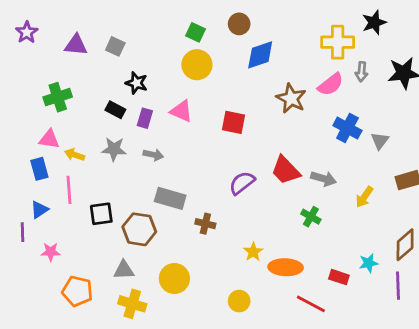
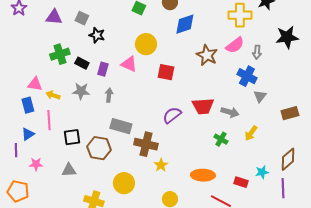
yellow circle: (197, 65) -> (146, 44), moved
gray arrow: (361, 72) -> (257, 52), moved
black star: (136, 83) -> (97, 35), moved
green cross: (58, 97) -> (60, 54), moved
gray triangle: (380, 141) -> (260, 96), moved
gray arrow: (153, 155) -> (109, 95), turned -96
red trapezoid: (286, 170) -> (203, 106), turned -50
yellow arrow: (364, 197) -> (251, 133), moved
brown cross: (205, 224) -> (146, 144), size x1.6
yellow star: (253, 252) -> (161, 165), moved
gray triangle: (124, 270) -> (69, 170), moved
orange pentagon: (77, 291) -> (18, 191), moved

